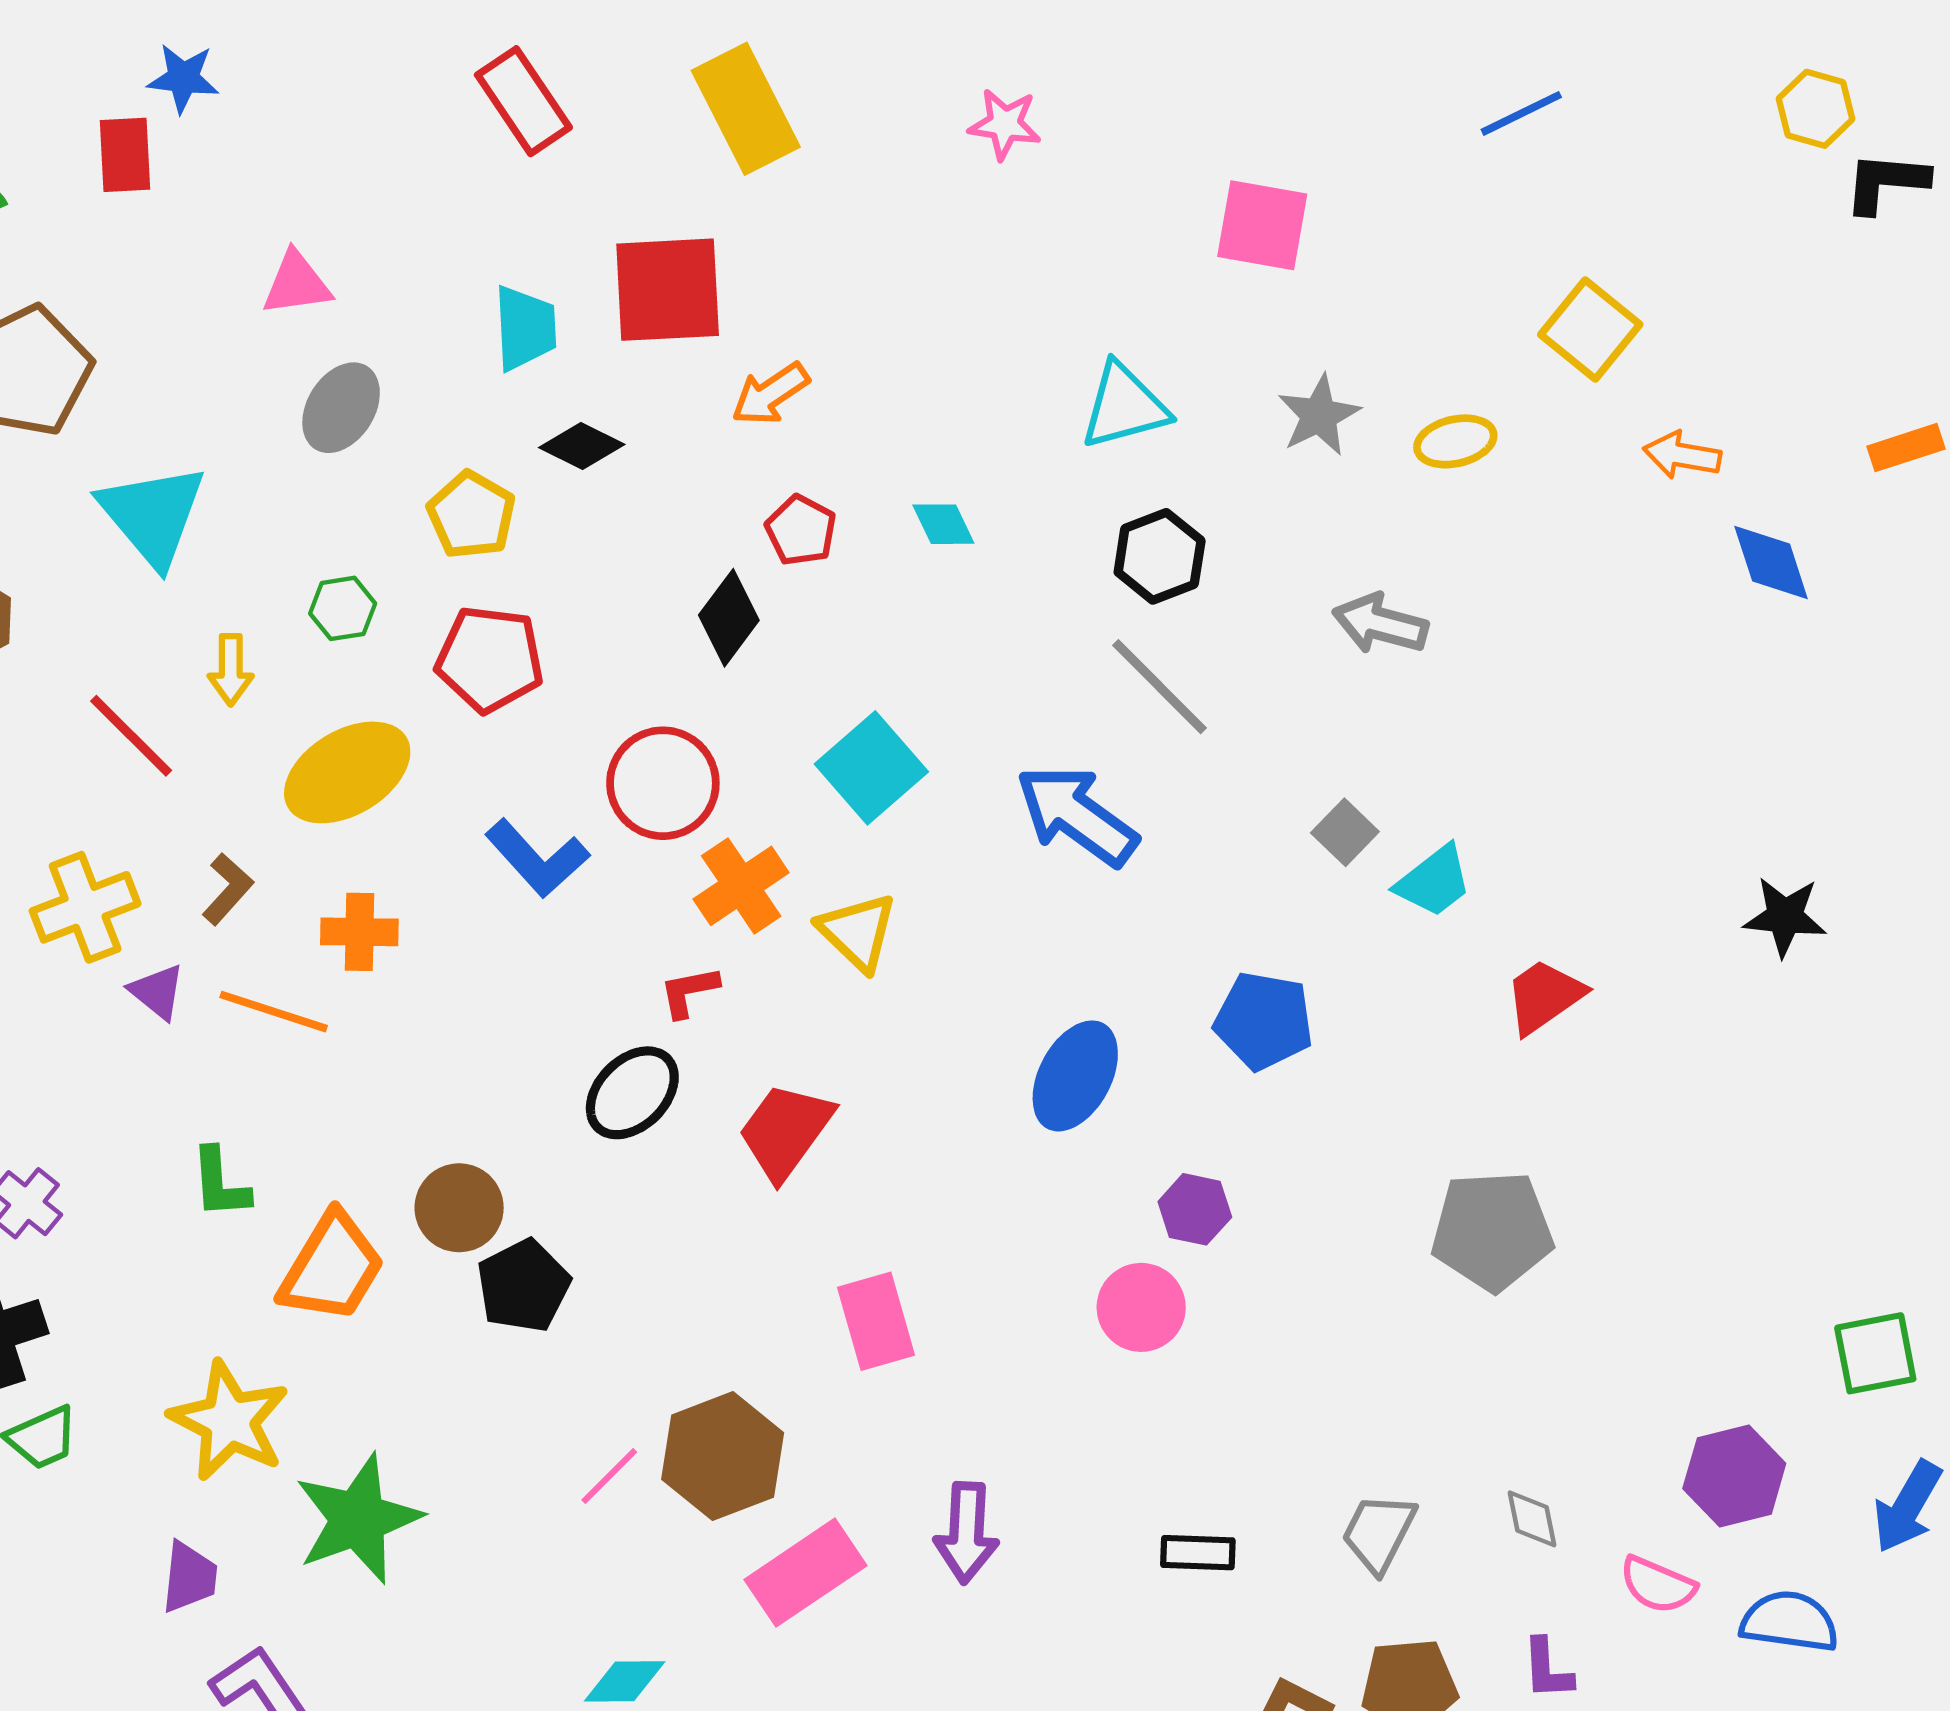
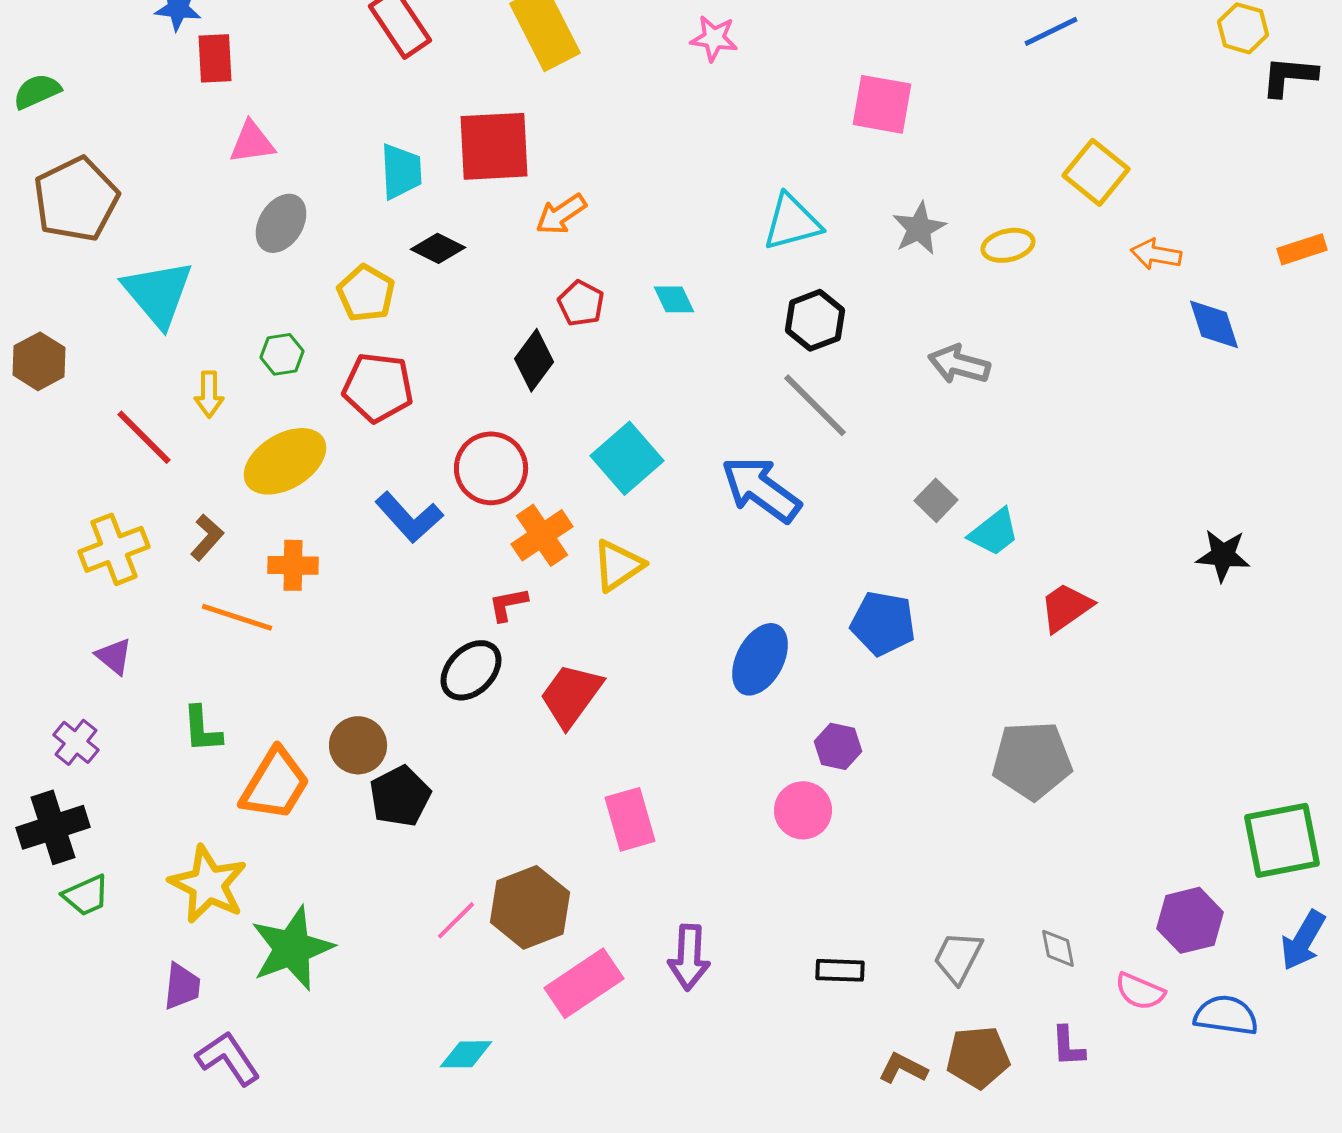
red rectangle: (125, 155) -> (215, 58), moved
yellow triangle: (858, 932) -> (618, 565), turned 42
purple triangle: (157, 992) -> (114, 656), moved
green square: (1875, 1353) -> (1282, 840), size x1.4

